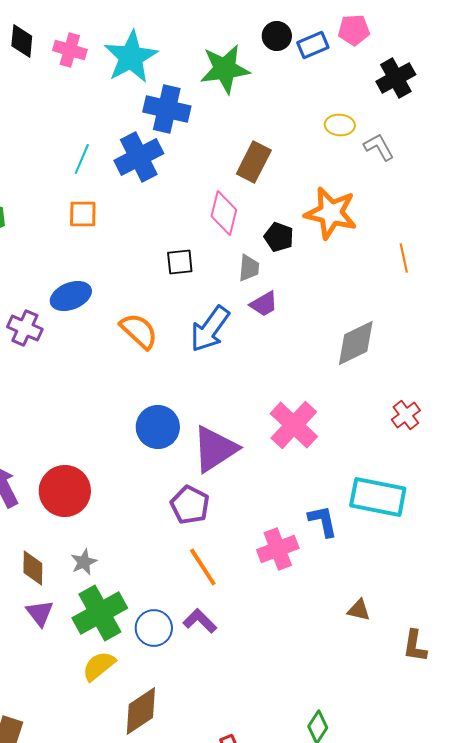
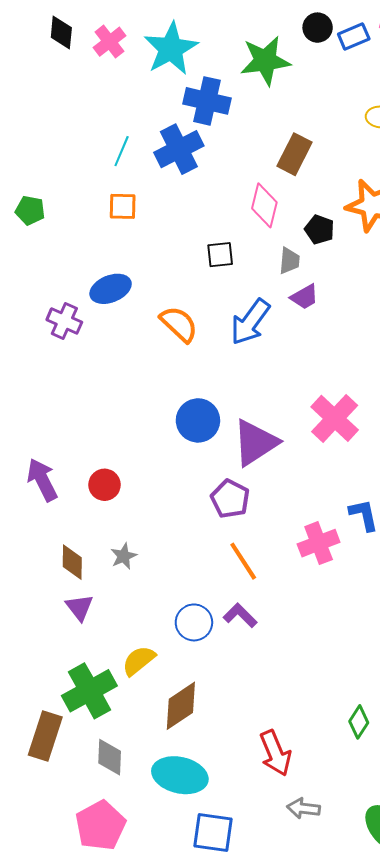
pink cross: (70, 50) -> (110, 42), turned 36
red circle: (65, 491) -> (105, 485), size x0.6
green cross: (100, 613) -> (89, 691), moved

